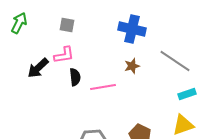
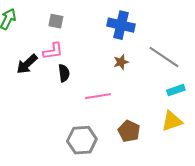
pink line: (103, 87) -> (98, 96), moved

